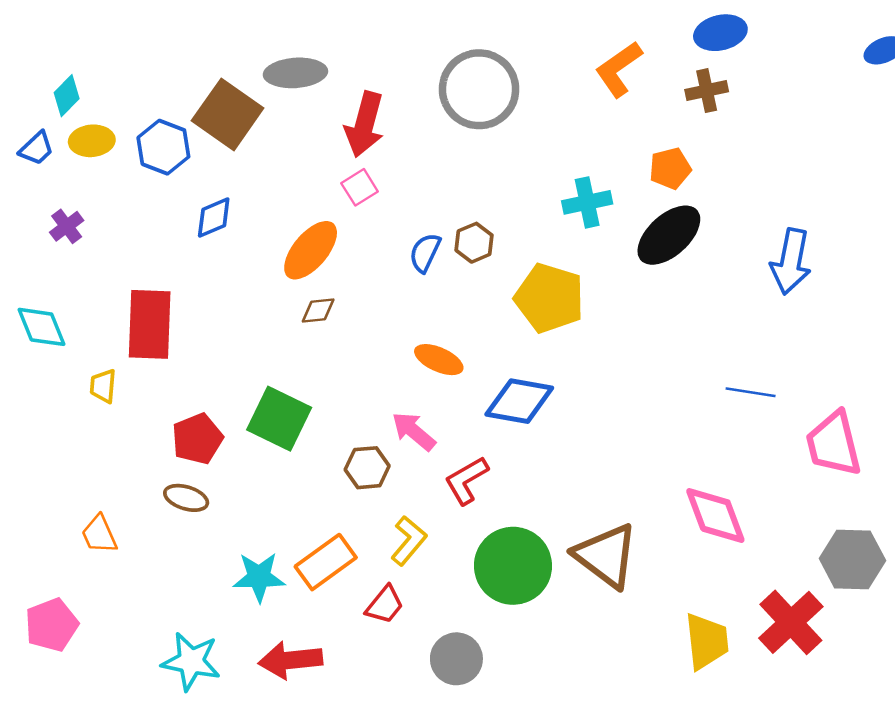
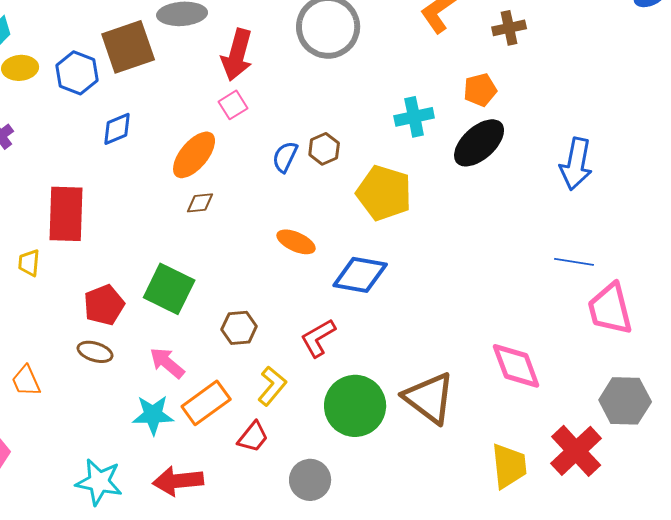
brown square: (228, 114) -> (128, 47), turned 36
blue line: (751, 392) -> (574, 262), moved
pink arrow: (414, 431) -> (167, 363), moved

